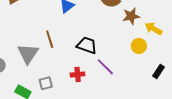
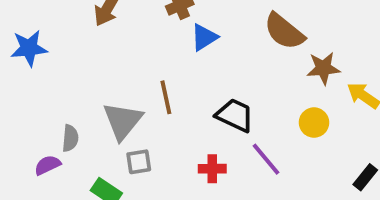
yellow circle: (139, 46) -> (314, 123), moved
gray square: (46, 83) -> (139, 162), moved

